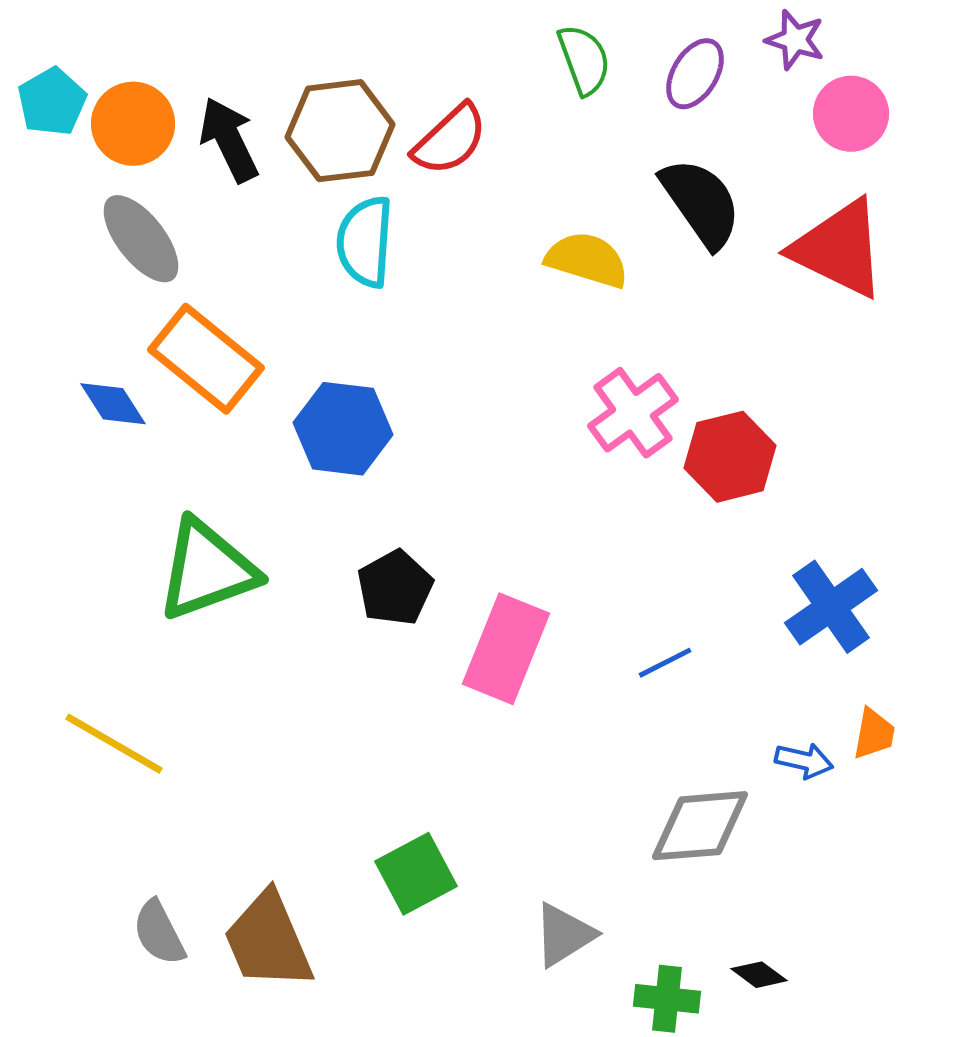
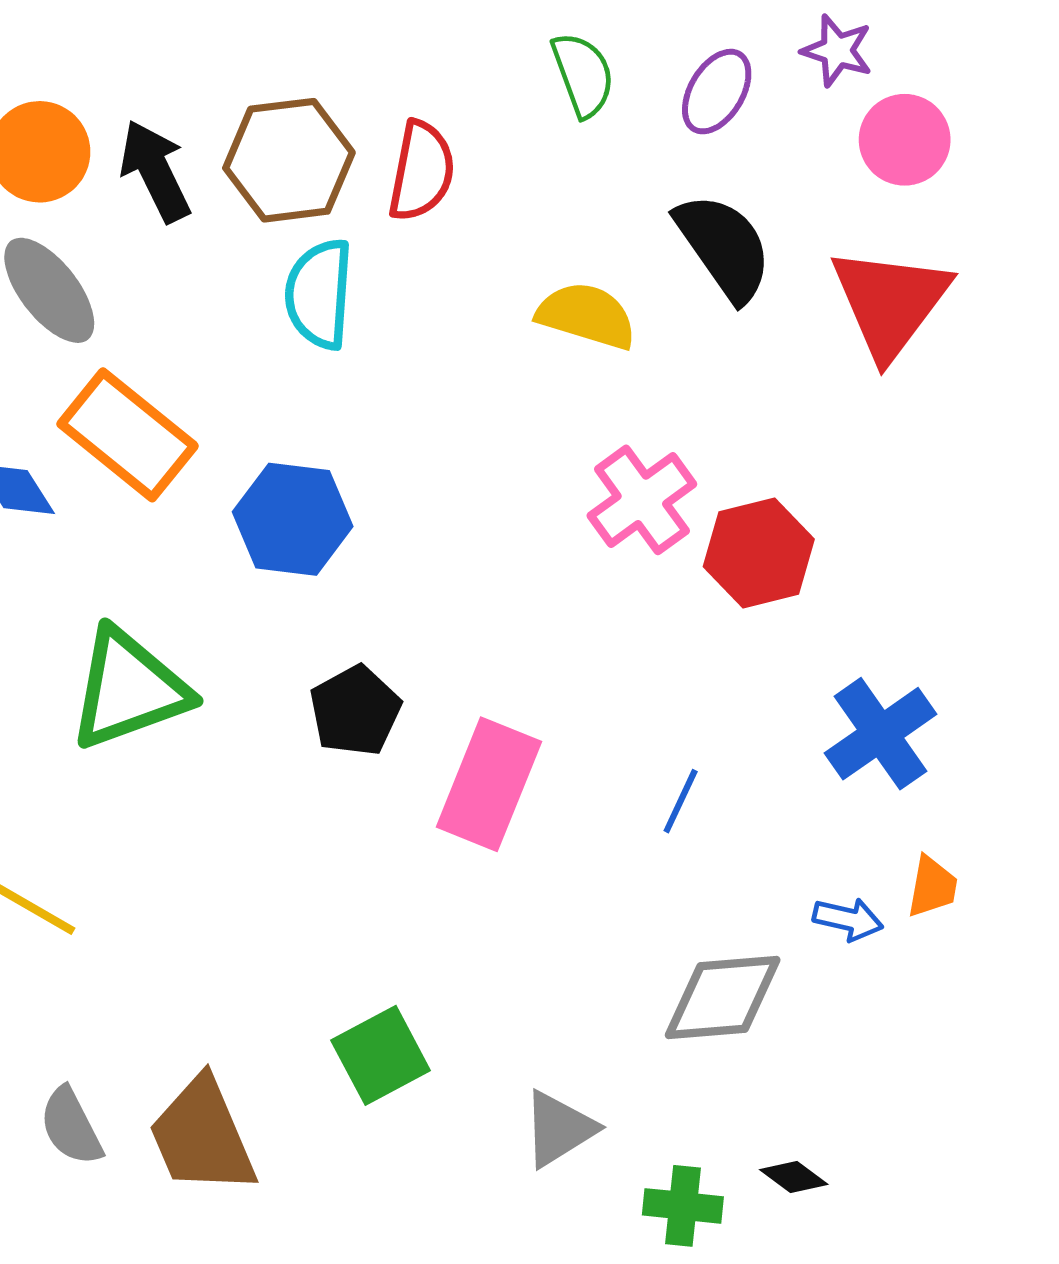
red semicircle: (450, 140) -> (422, 171), turned -36
red triangle: (839, 249) -> (890, 302), turned 41
blue line: (665, 663) -> (681, 801), turned -38

